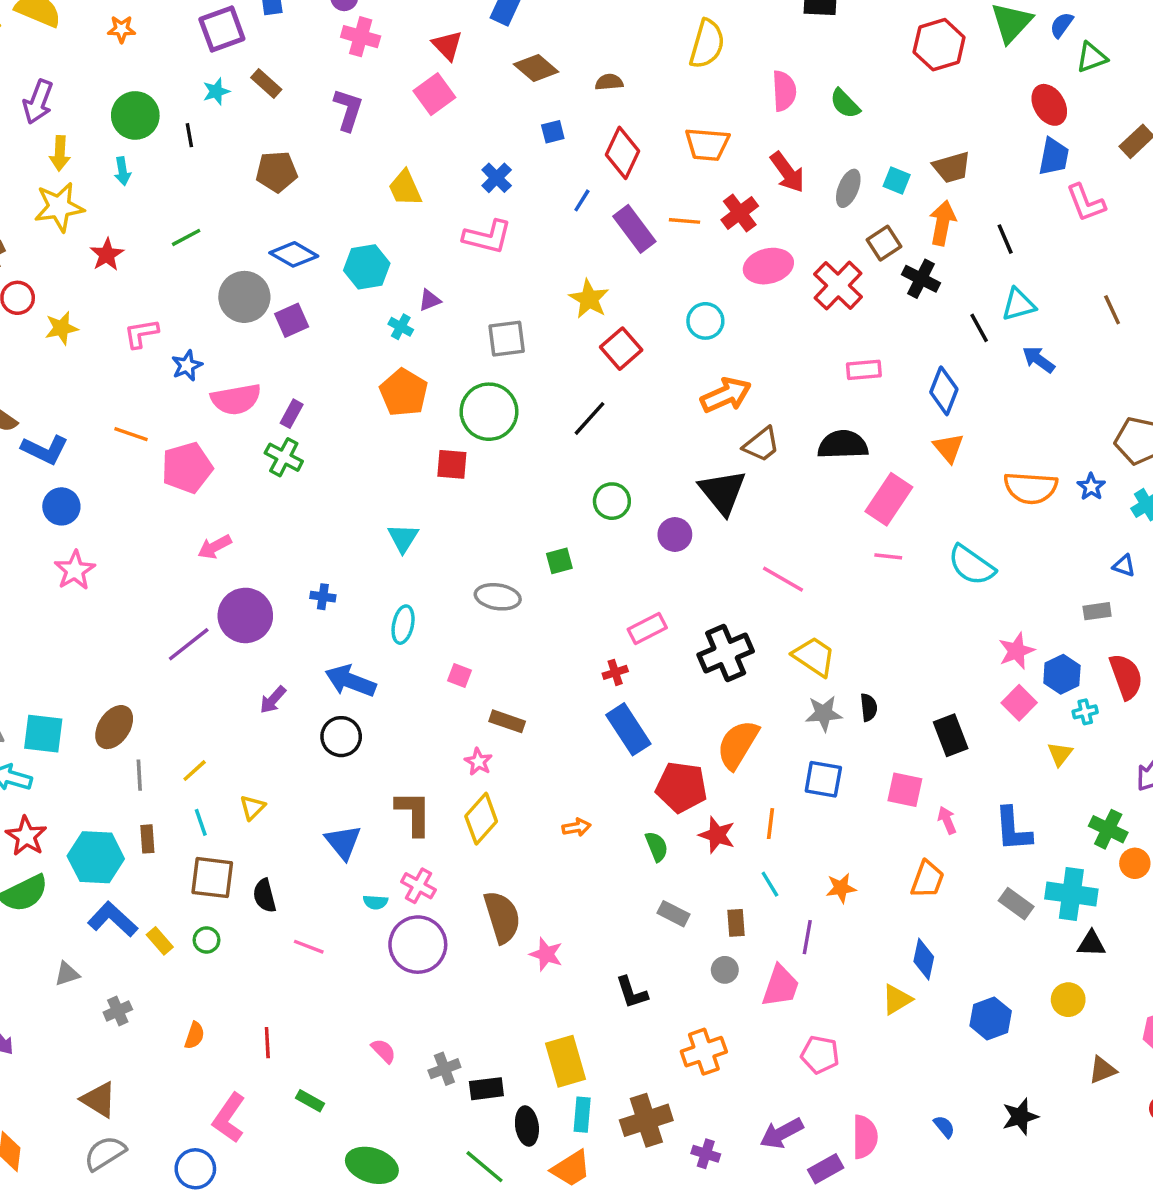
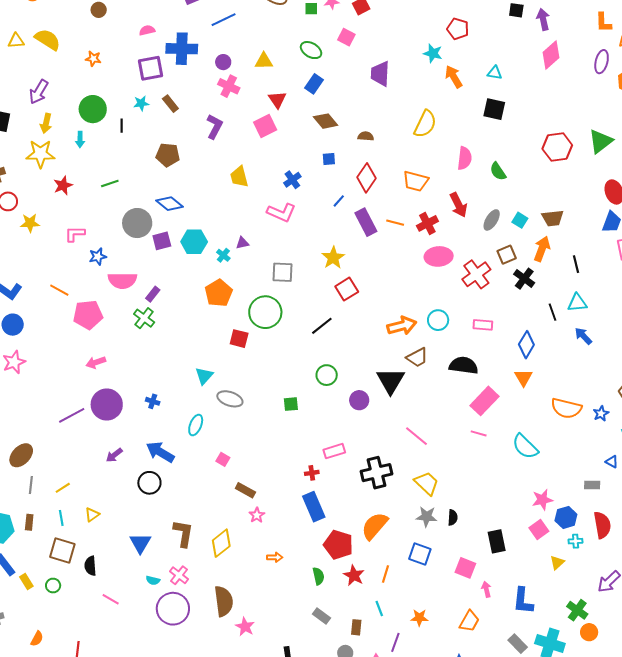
cyan hexagon: (367, 267) -> (194, 242), moved
cyan circle: (705, 321) -> (438, 320), moved
gray ellipse: (498, 597) -> (230, 399), moved
pink star: (478, 762) -> (257, 515), moved

